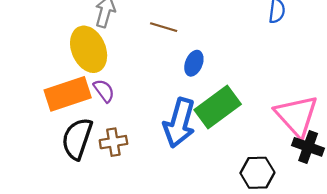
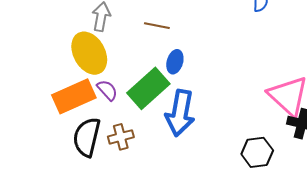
blue ellipse: (194, 63) -> (175, 62), moved
green rectangle: (218, 107) -> (148, 88), moved

